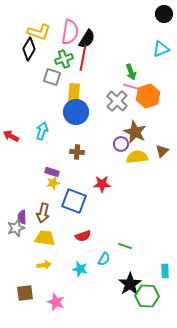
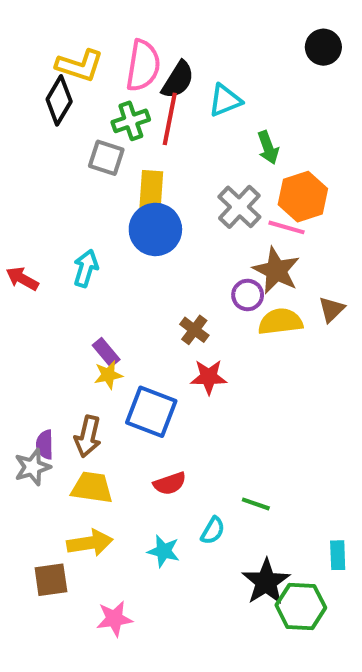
black circle: (164, 14) -> (323, 47), moved
cyan triangle: (161, 49) -> (225, 100), moved
pink line: (132, 87) -> (287, 227), moved
brown cross: (77, 152) -> (194, 330), moved, turned 32
purple rectangle: (52, 172) -> (106, 352), turned 32
yellow arrow: (44, 265) -> (90, 543), size x1.5
brown square: (25, 293) -> (51, 580), moved
pink star: (56, 302) -> (114, 619), turned -30

